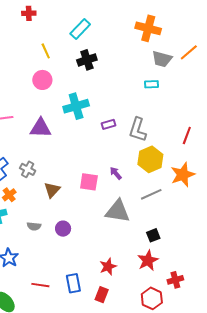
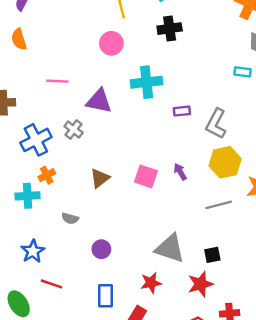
gray cross: (28, 169) -> (74, 130), moved
gray triangle: (118, 211) -> (170, 248), moved
purple circle: (63, 229) -> (101, 249), moved
red line: (40, 285) -> (51, 284), moved

